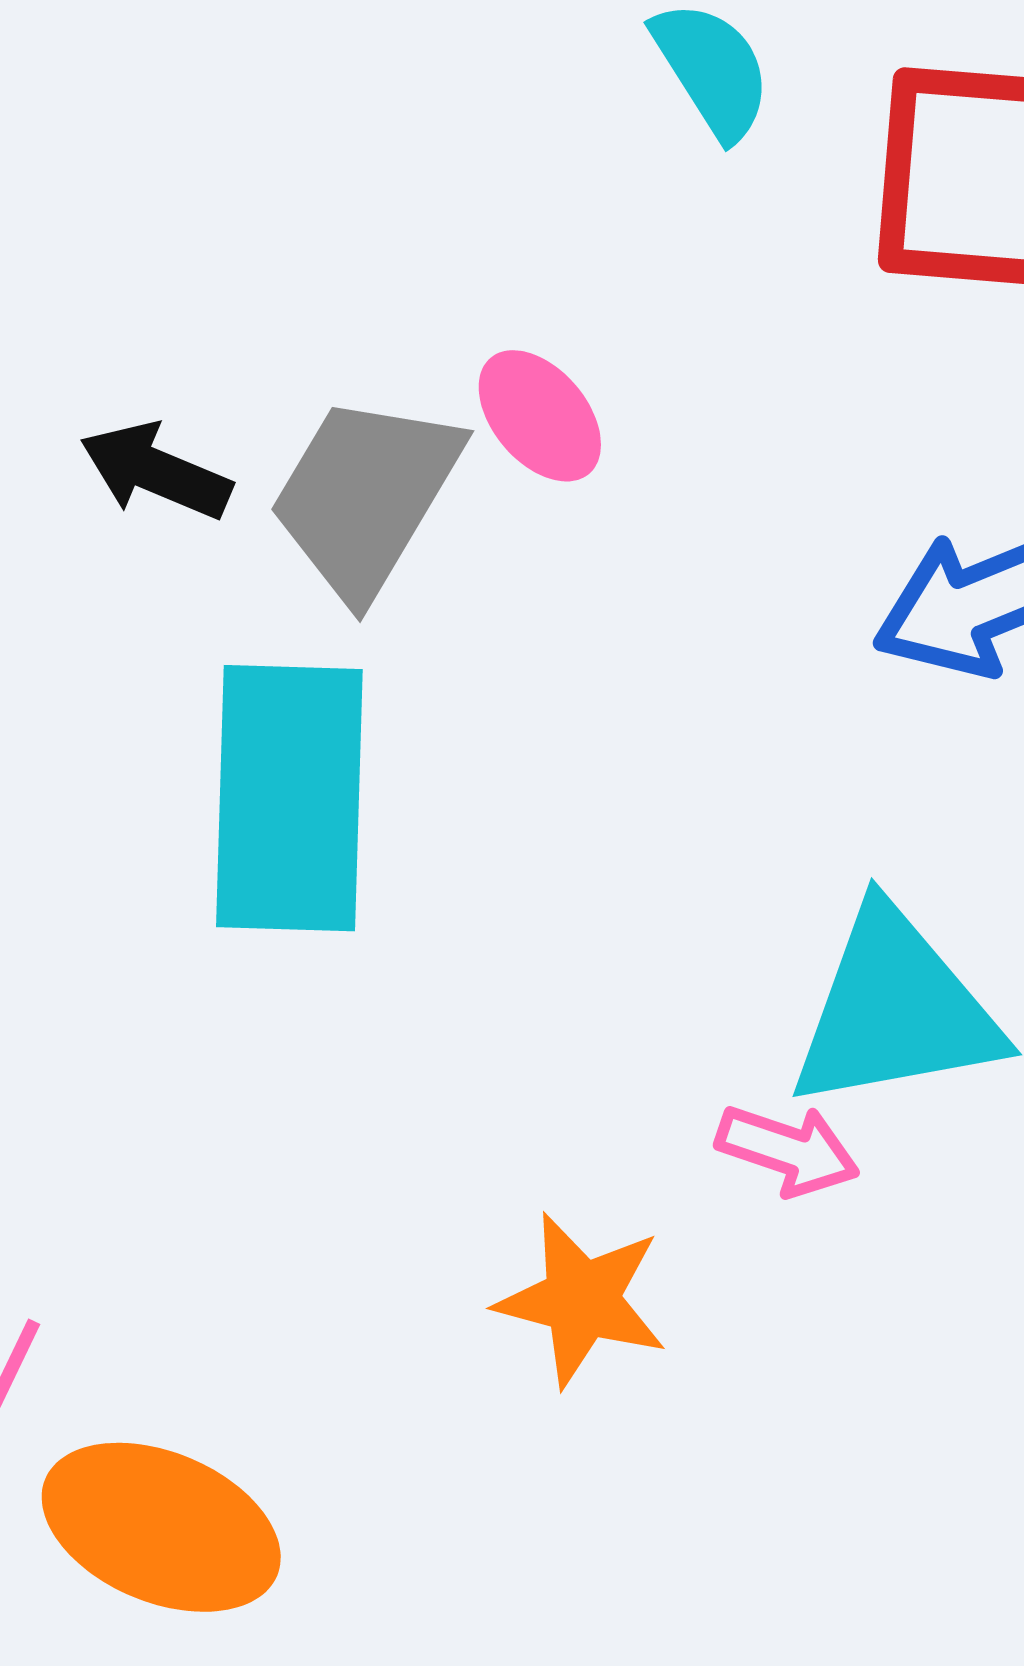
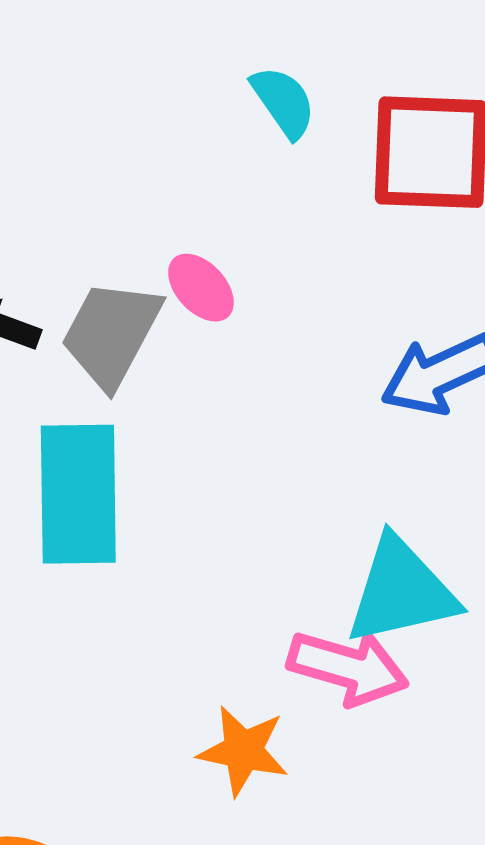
pink arrow: (788, 1150) -> (348, 667), size x1.6

